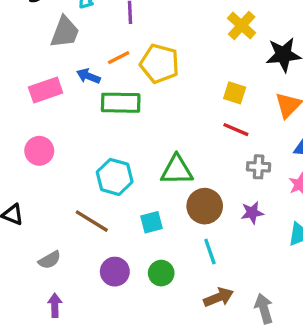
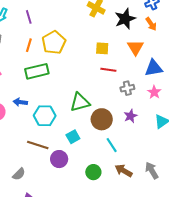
orange line: (119, 58) -> (29, 45), turned -32
yellow pentagon: (160, 64) -> (54, 43), turned -30
blue arrow: (88, 76) -> (20, 102), moved
purple circle: (115, 272) -> (59, 159), moved
green circle: (161, 273) -> (93, 172), moved
brown arrow: (219, 297) -> (124, 171), turned -114

